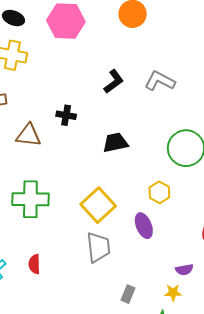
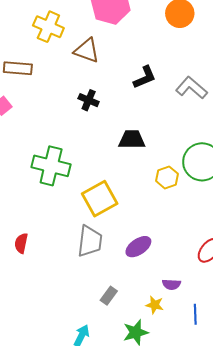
brown triangle: (29, 135) -> (87, 50), moved
yellow hexagon: (159, 192) -> (167, 177), moved
green cross: (30, 199) -> (51, 166), moved
purple ellipse: (144, 226) -> (138, 247), moved, turned 65

